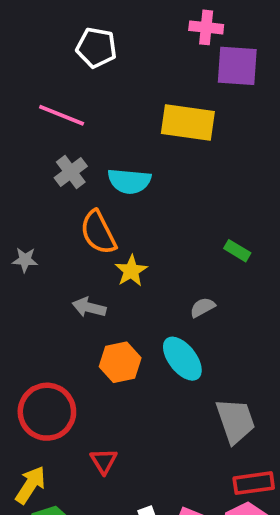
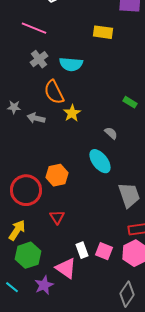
yellow rectangle: (188, 123) -> (103, 32), size x0.7
gray arrow: (89, 307) -> (36, 118), moved
gray semicircle: (202, 307) -> (111, 133), turned 72
orange hexagon: (120, 362) -> (57, 175), moved

